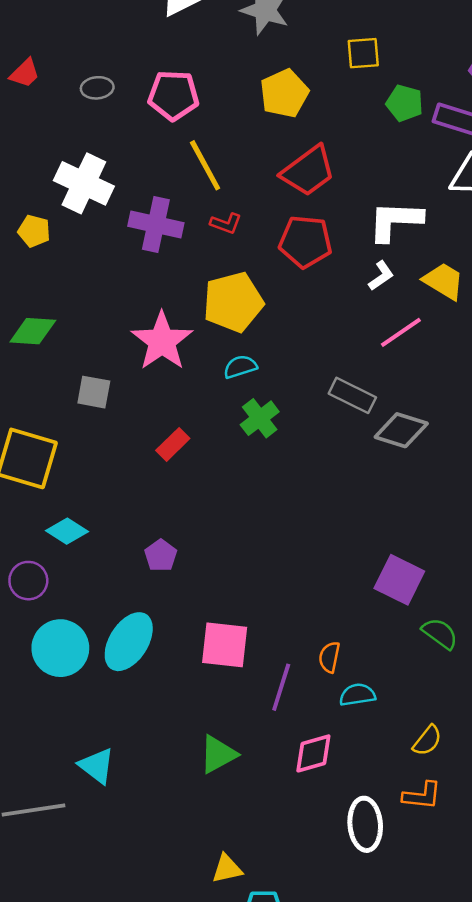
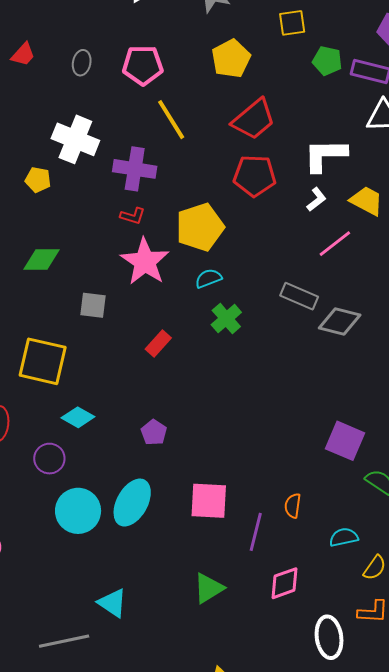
gray ellipse: (97, 88) -> (82, 63), turned -70
red L-shape: (226, 223) -> (133, 216), moved
cyan semicircle: (357, 695) -> (344, 537), moved

